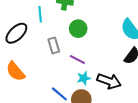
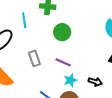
gray rectangle: (54, 45) -> (34, 58), moved
black arrow: (109, 81) -> (95, 82), size x0.6

